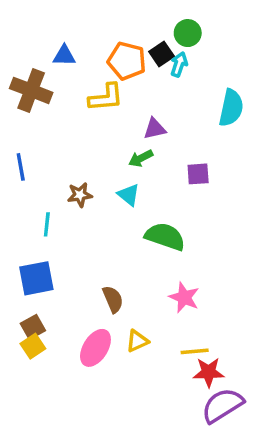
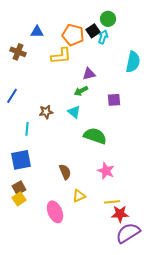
brown cross: (31, 90) -> (18, 52), size x0.7
blue line: (21, 167) -> (12, 96), turned 42
pink ellipse: (95, 348) -> (55, 212), moved, turned -55

